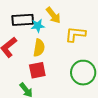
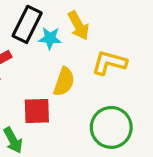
black rectangle: (23, 20) -> (27, 24), turned -70
yellow semicircle: (39, 48) -> (64, 82), moved

